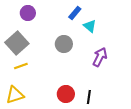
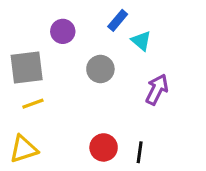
purple circle: (28, 13) -> (63, 31), moved
gray square: (17, 43) -> (27, 67), turned 35

